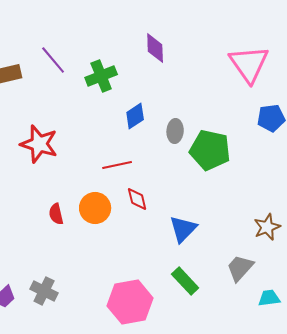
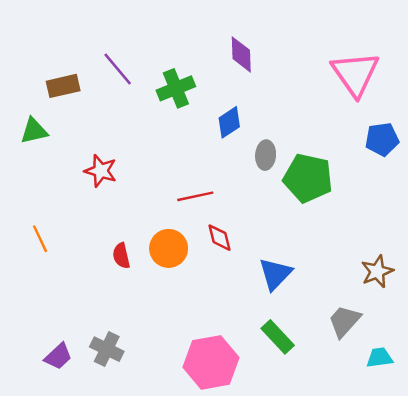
blue diamond: (135, 116) -> (229, 122), moved
red star: (39, 144) -> (101, 171), size x0.7

